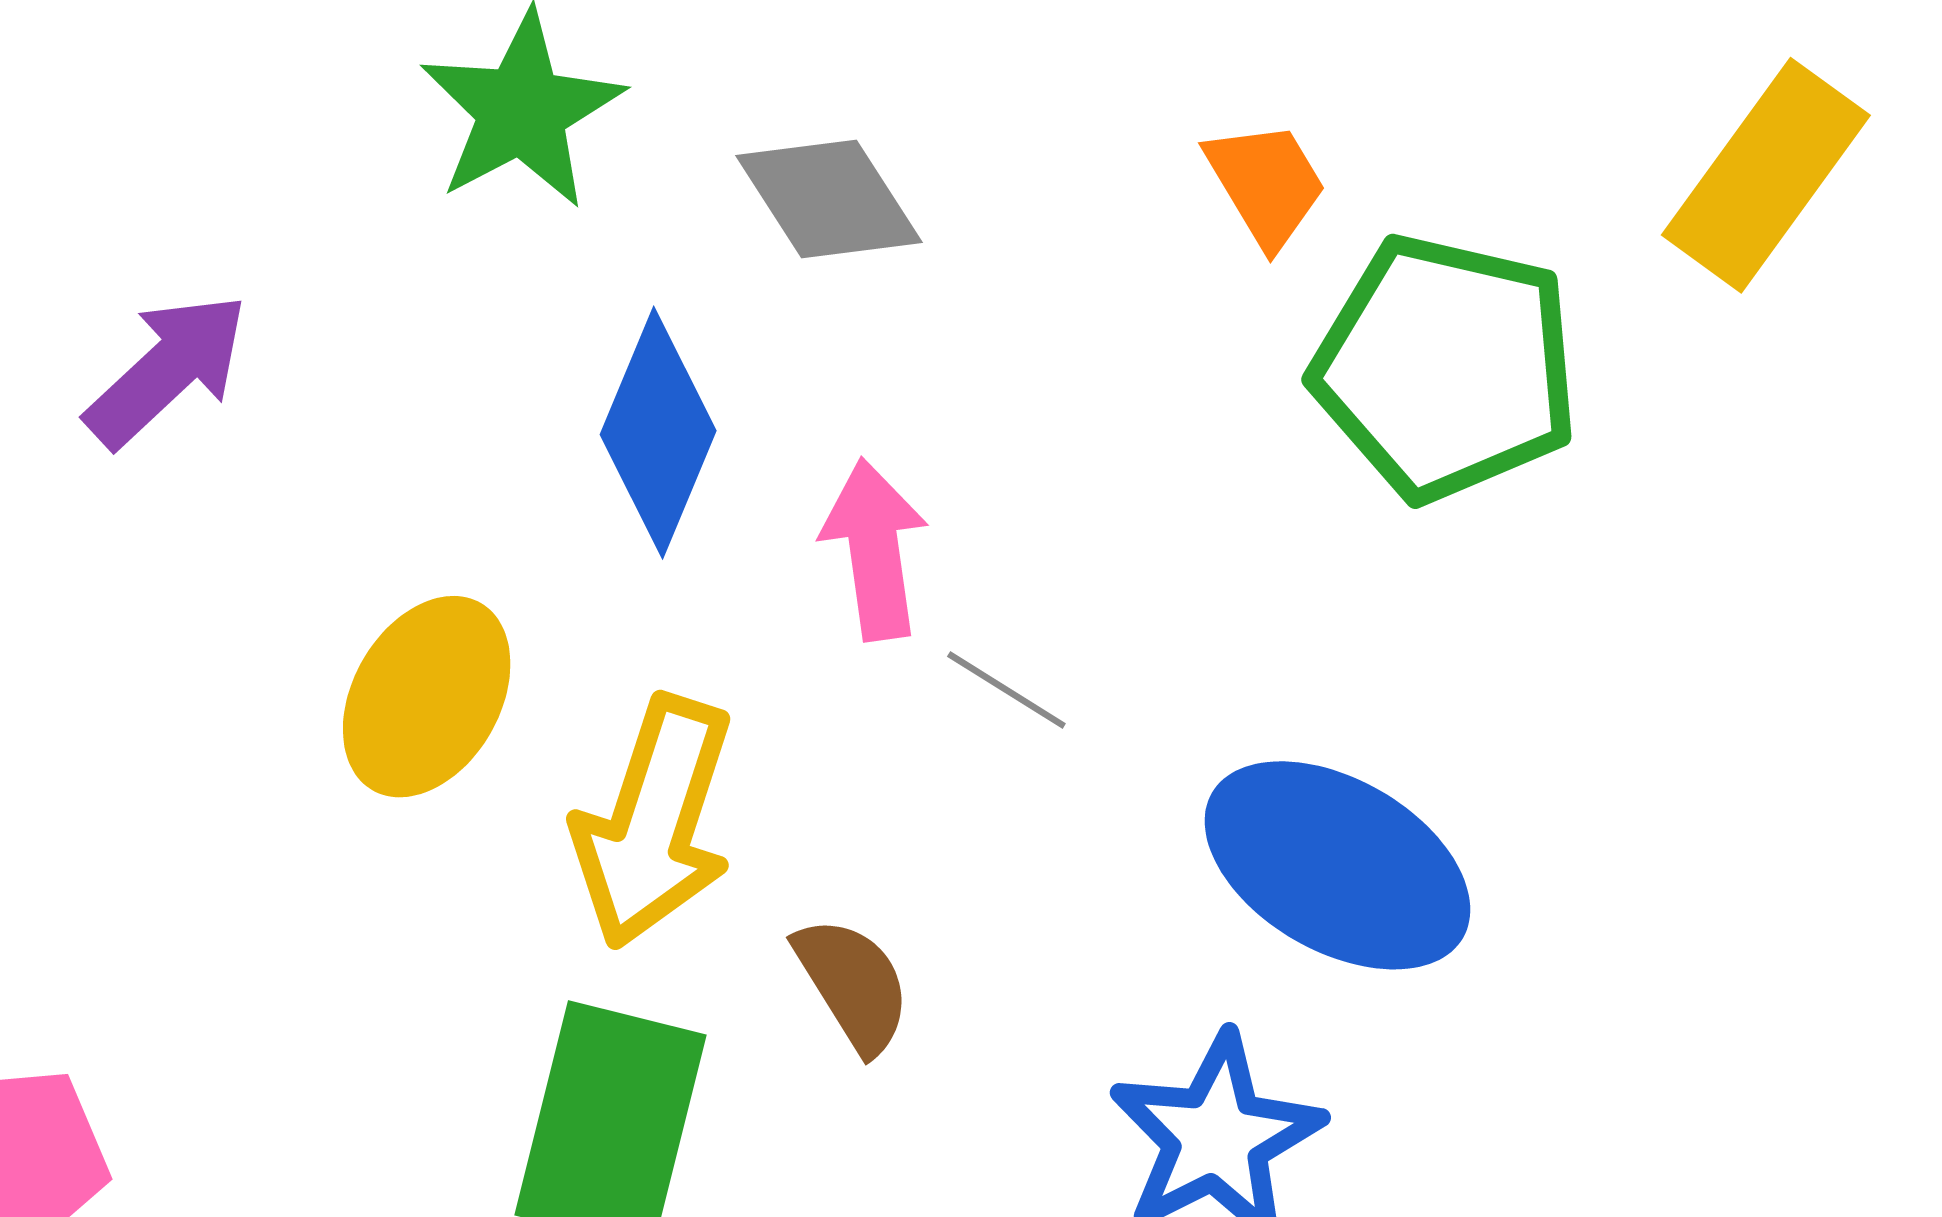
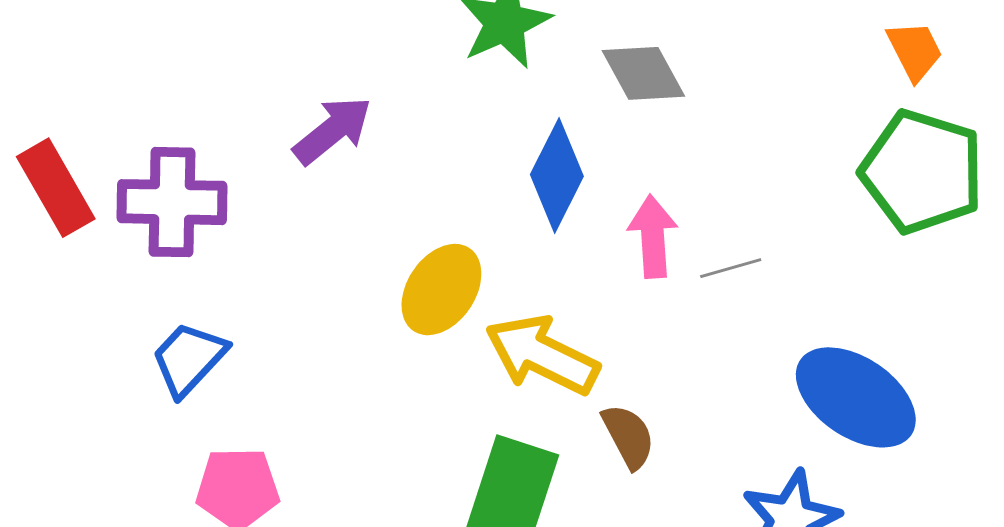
orange trapezoid: (1266, 184) -> (915, 51), moved
gray line: (1006, 690) -> (731, 268), moved, turned -52
yellow arrow: (654, 822) -> (542, 355), turned 94

